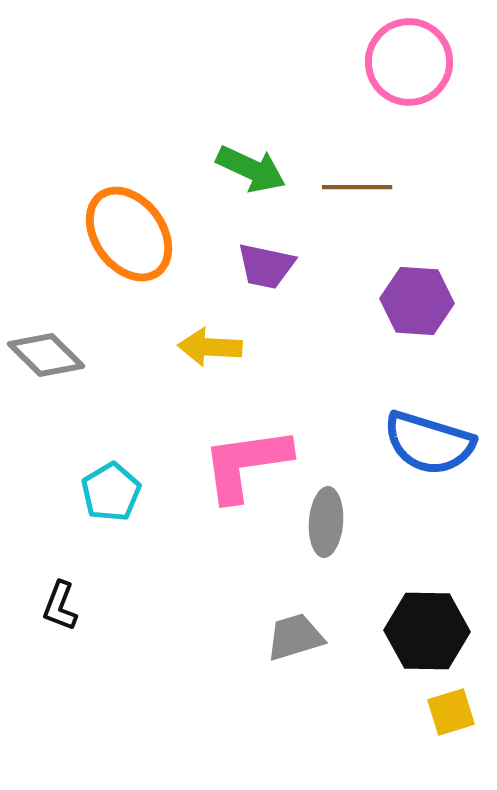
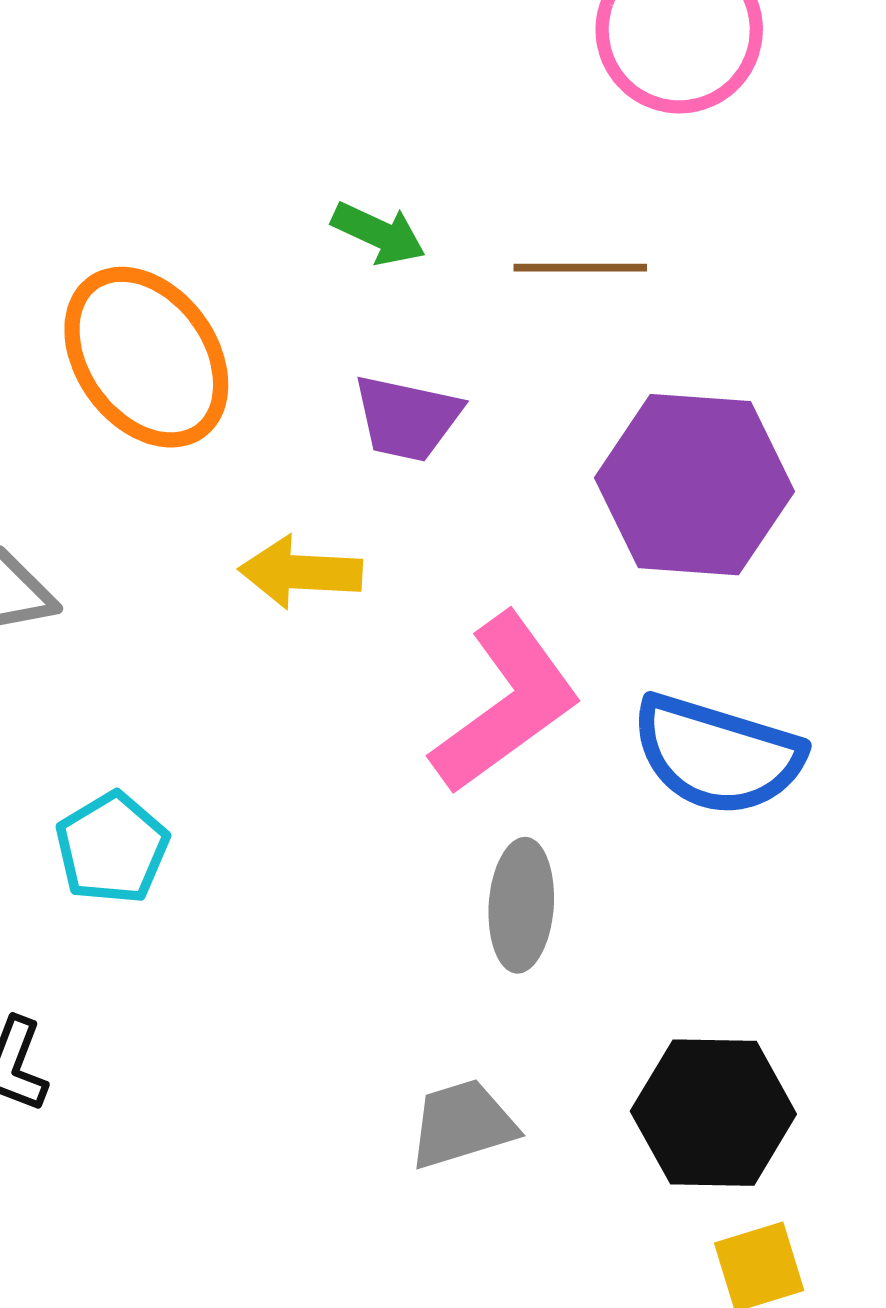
green arrow: (251, 169) -> (379, 233), size x0.7
purple hexagon: (417, 301) -> (694, 485), size x1.4
pink L-shape: (246, 464) -> (506, 703), moved, turned 152

